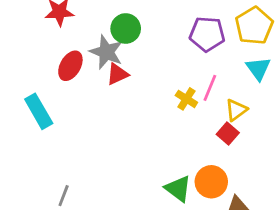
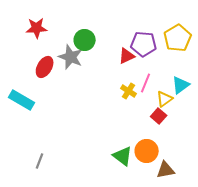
cyan triangle: (258, 69) -> (181, 85), moved, turned 30
red triangle: (117, 74) -> (127, 56), moved
cyan rectangle: (39, 111) -> (22, 100), turned -30

